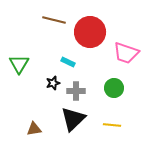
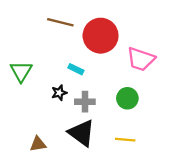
black triangle: (73, 119) -> (82, 133), turned -40

